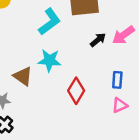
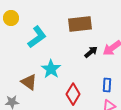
cyan L-shape: (50, 22) -> (37, 37), moved
cyan star: (50, 60) -> (51, 69), turned 30

